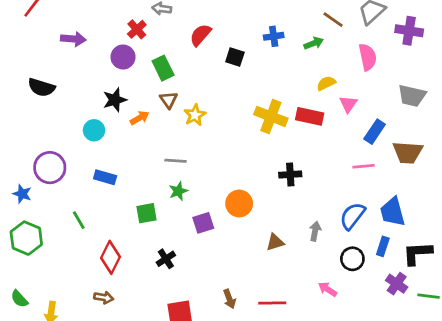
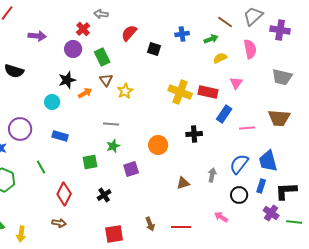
yellow semicircle: (326, 83) -> (220, 58), moved
blue rectangle: (375, 132) -> (224, 114), moved
orange circle: (239, 204) -> (158, 145), moved

